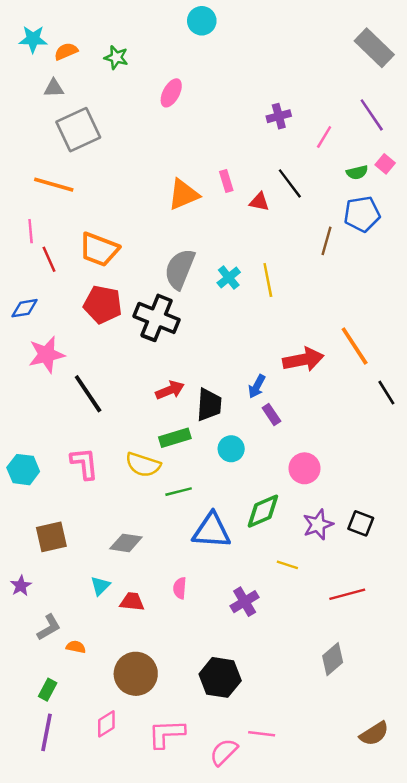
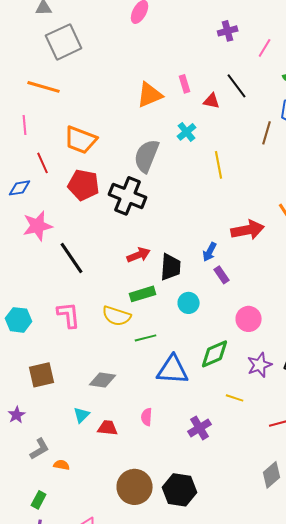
red line: (49, 259) -> (43, 163), moved
cyan cross: (229, 278) -> (187, 132), moved
brown circle: (136, 674) -> (135, 487), moved

